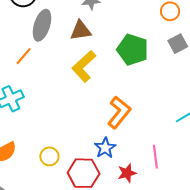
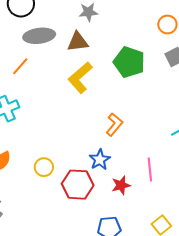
gray ellipse: (42, 25) -> (39, 36), turned 64
orange L-shape: (119, 112) -> (114, 124), size x0.7

